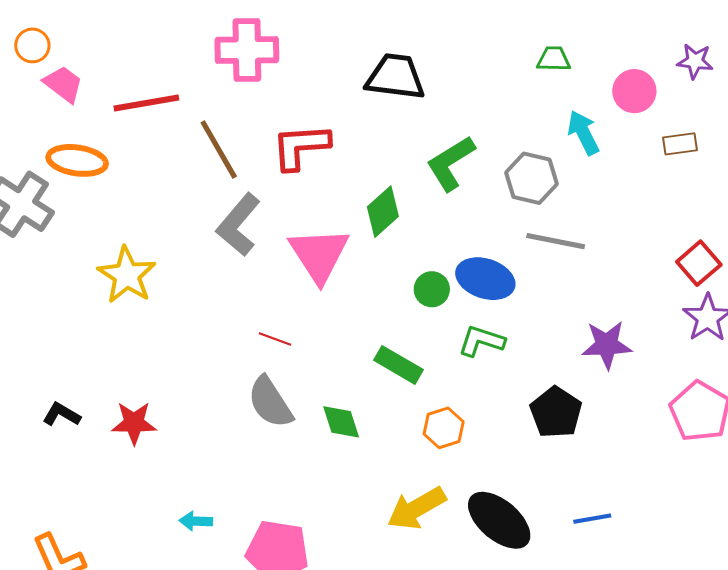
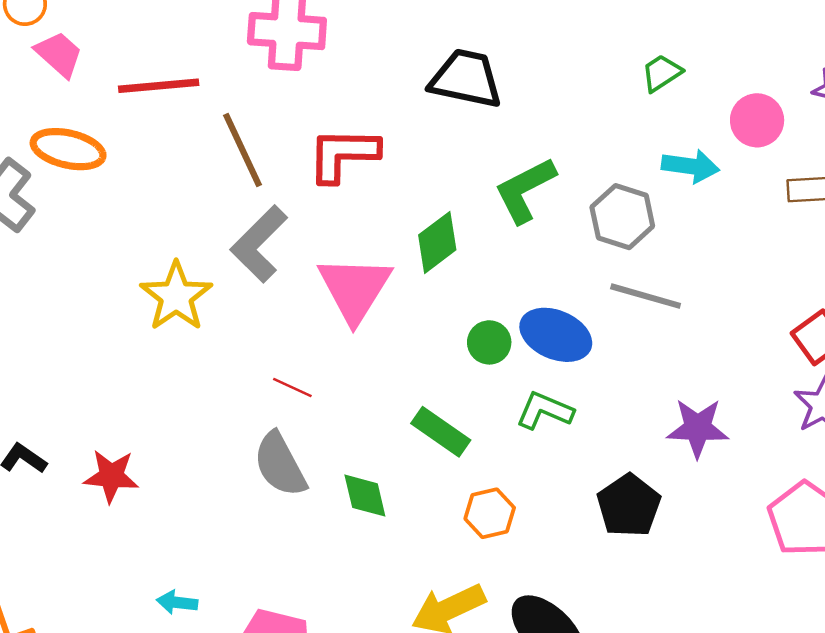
green trapezoid: (554, 59) -> (662, 73), turned -39
cyan arrow: (583, 133) -> (690, 166), turned 120
yellow star: (127, 275) -> (176, 296), moved

